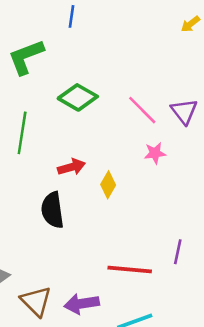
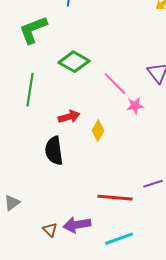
pink line: (142, 110) -> (115, 84), moved
purple line: (178, 252) -> (153, 184), turned 60
brown triangle: (36, 301) -> (50, 230), moved, size x0.6

